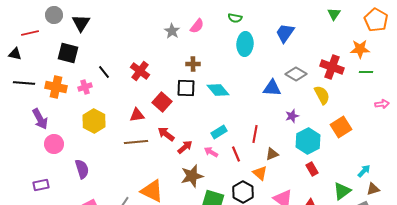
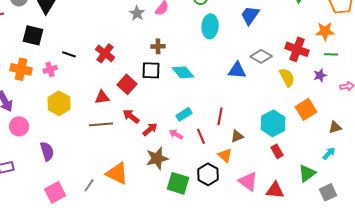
black line: (104, 72) -> (69, 54), turned -32
purple star: (292, 116) -> (320, 75), moved
brown triangle: (373, 189) -> (335, 127), moved

